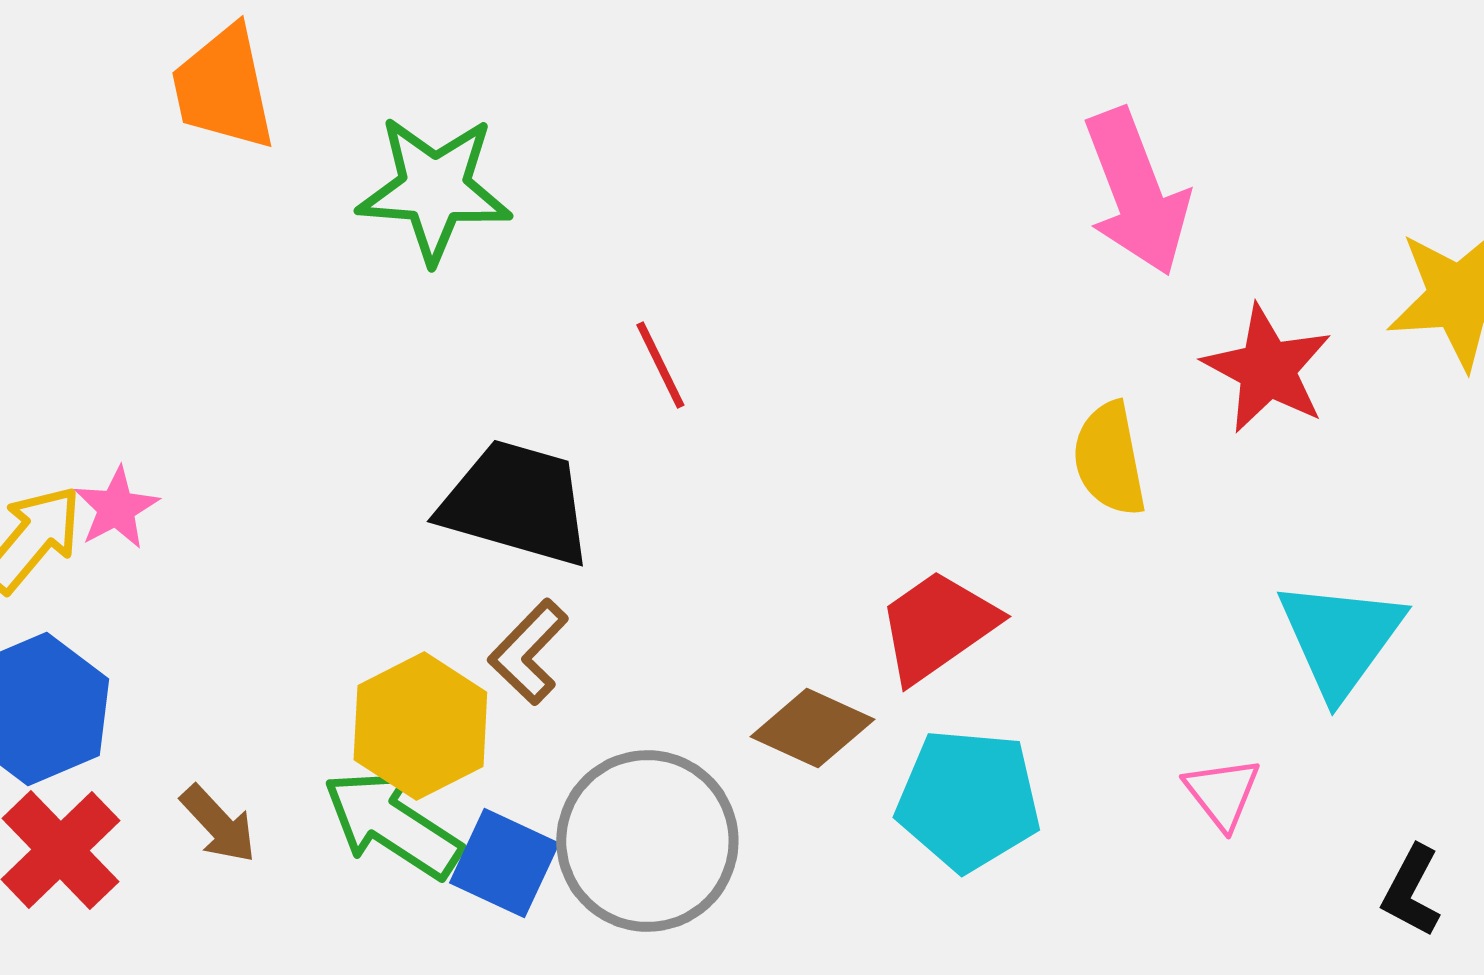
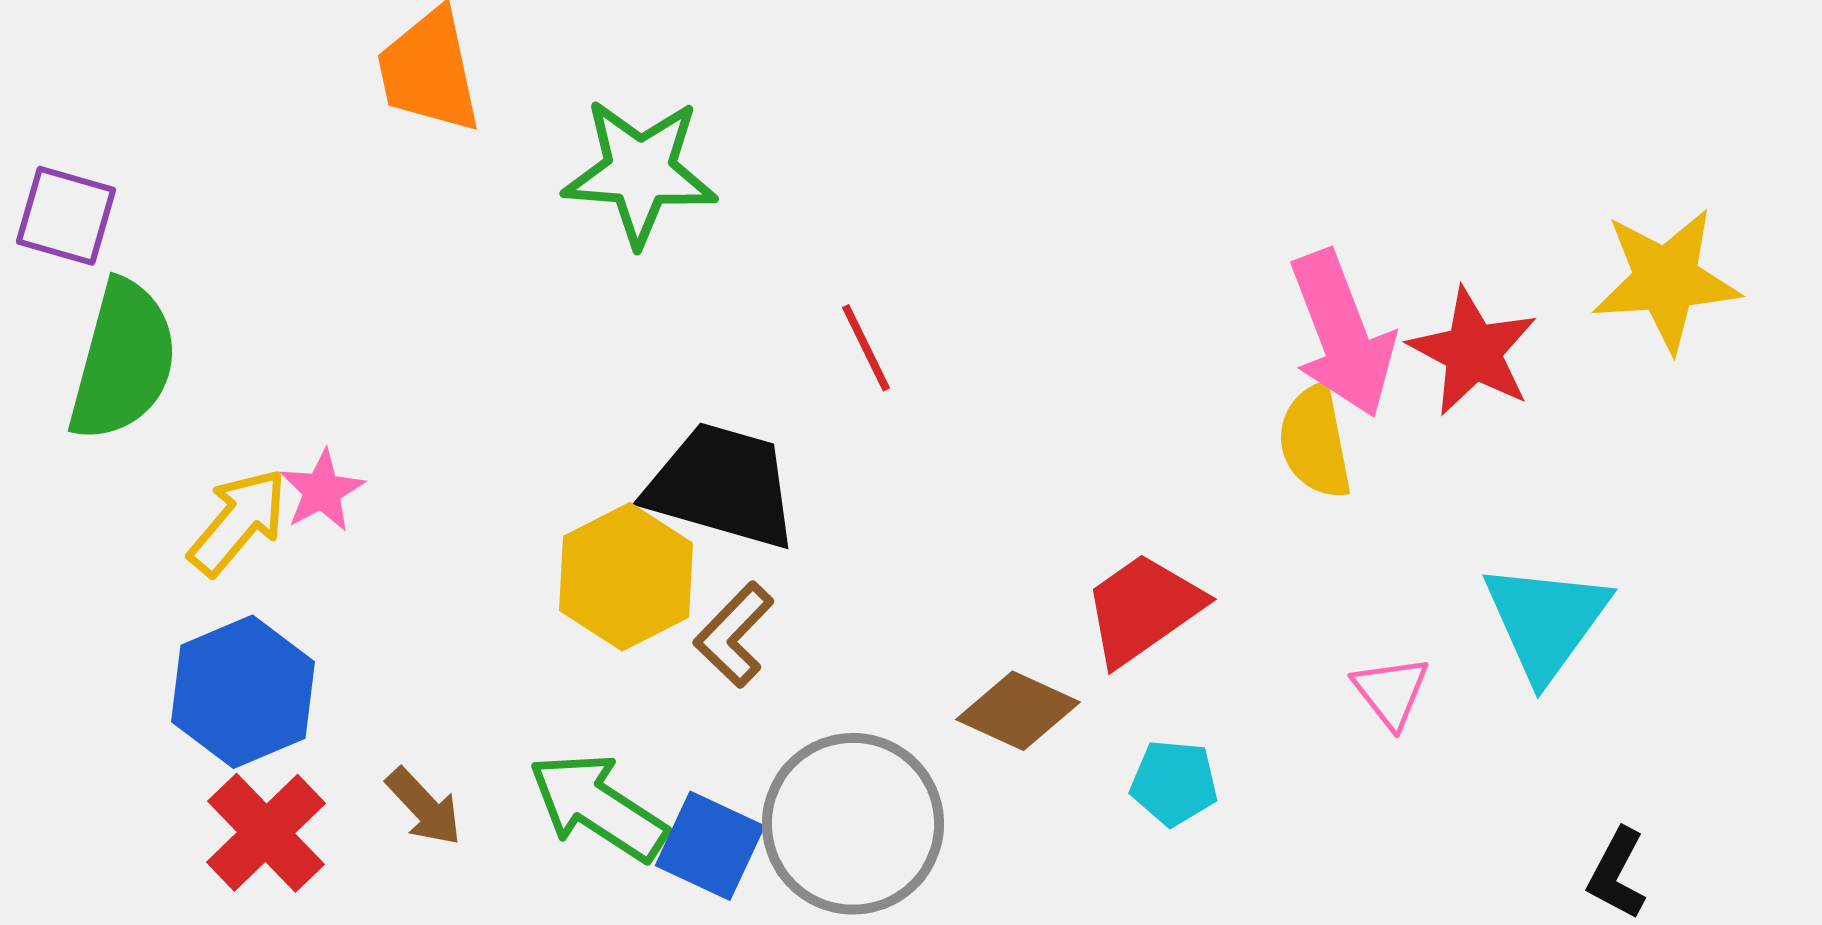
pink arrow: (1136, 192) -> (1342, 334), moved
yellow hexagon: (420, 726) -> (626, 577), moved
pink triangle: (1222, 793) -> (1391, 692), moved
cyan pentagon: (968, 800) -> (1174, 783), size x0.6

